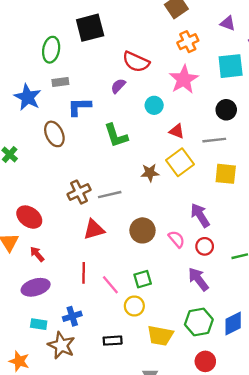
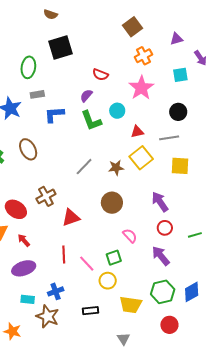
purple triangle: (228, 23) -> (176, 39), turned -32
red semicircle: (136, 62) -> (100, 75), size x0.7
cyan square: (231, 66) -> (180, 75), size x0.7
red triangle: (177, 131) -> (137, 132), turned -32
brown ellipse: (54, 134) -> (28, 149), moved
green L-shape: (116, 136) -> (91, 121), moved
brown cross: (79, 192) -> (46, 196), moved
gray line: (110, 195) -> (84, 167), moved, turned -30
brown circle: (142, 230) -> (112, 203), moved
pink semicircle: (176, 239) -> (130, 236), moved

